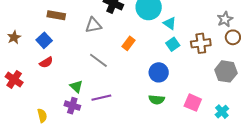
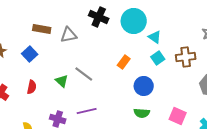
gray triangle: (93, 25) -> (69, 35), moved
orange rectangle: (129, 43) -> (124, 62), moved
red semicircle: (46, 62) -> (32, 87), moved, turned -48
green triangle: (76, 86) -> (62, 81), moved

